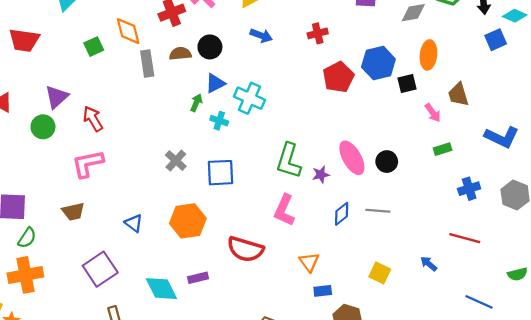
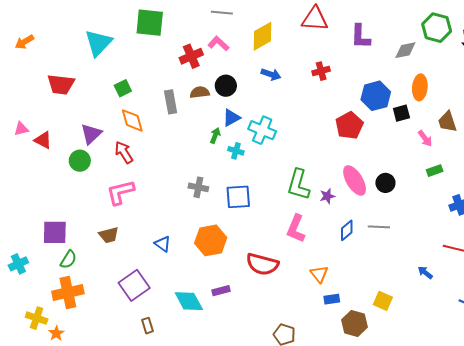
orange diamond: (128, 31) -> (132, 120), moved
red pentagon: (338, 77) -> (349, 125), moved
gray cross: (176, 161) -> (198, 187), turned -30
yellow square: (380, 273) -> (383, 301), moved

